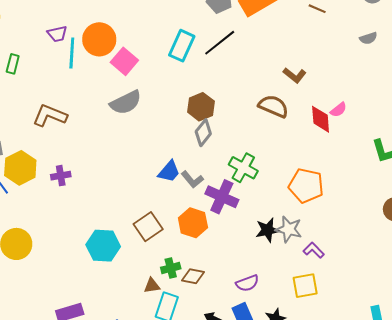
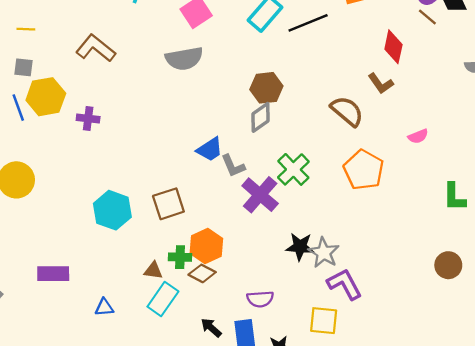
red diamond: (321, 119) -> (393, 47), moved
orange pentagon: (306, 186) -> (364, 170), moved
orange hexagon: (193, 223) -> (206, 246), moved
purple L-shape: (314, 250) -> (345, 284), size x1.5

